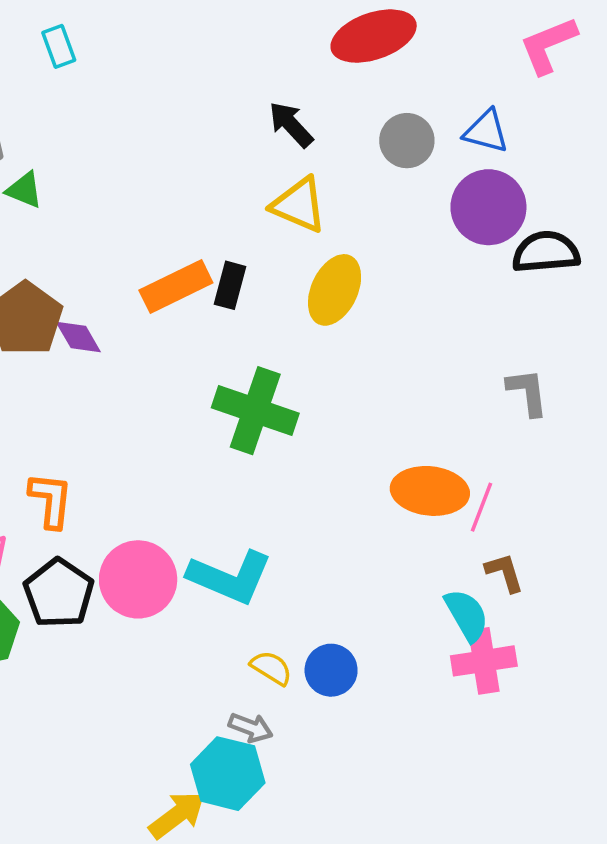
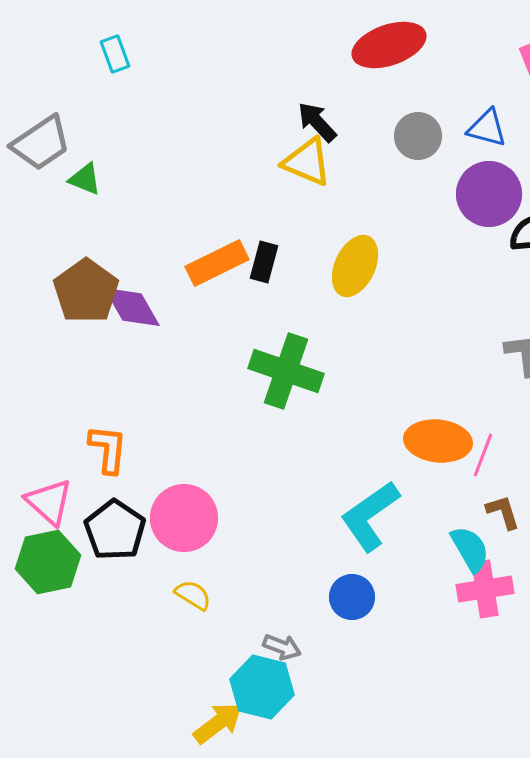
yellow triangle: (299, 205) -> (307, 162), moved
purple diamond: (78, 337) -> (132, 307), size x1.4
cyan L-shape: (230, 577) -> (370, 516), moved, turned 122
yellow semicircle: (271, 668) -> (193, 595), moved

